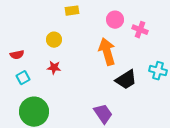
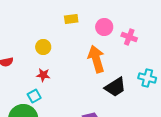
yellow rectangle: (72, 11) -> (71, 19), moved
cyan square: (23, 78) -> (34, 96), moved

